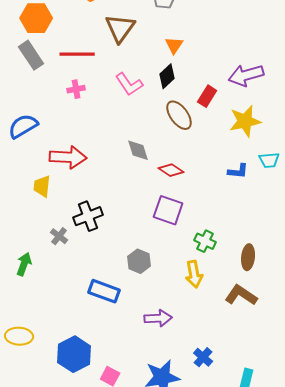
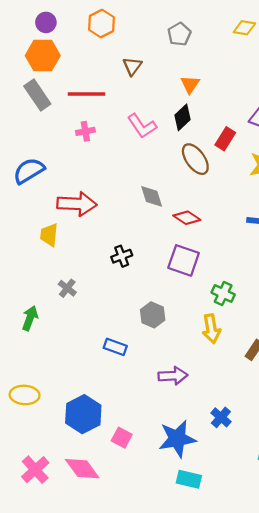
brown triangle: (120, 28) -> (132, 66), size x0.6
black cross: (88, 216) -> (122, 256), moved, size x0.7
blue rectangle: (104, 291) -> (115, 347), size x0.7

